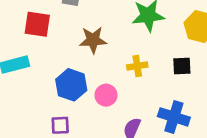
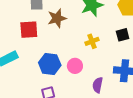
red square: (37, 24) -> (29, 30), moved
brown star: (93, 40) -> (57, 18), moved

